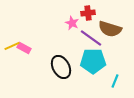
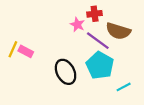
yellow line: (12, 46) -> (13, 49), turned -42
cyan pentagon: (93, 61) -> (100, 65), turned 30
cyan line: (115, 81) -> (124, 87), turned 40

